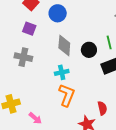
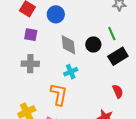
orange L-shape: (67, 95) -> (59, 94), moved
red semicircle: (102, 108) -> (118, 91), moved

